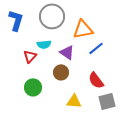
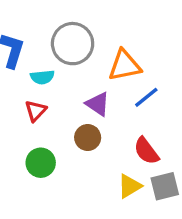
cyan semicircle: (44, 44) -> (42, 77), moved
yellow triangle: (74, 101) -> (130, 186), moved, turned -35

